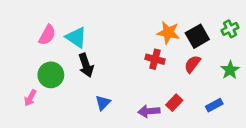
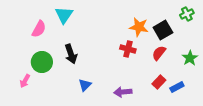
green cross: (230, 29) -> (187, 14), moved
cyan triangle: (76, 37) -> (64, 15), moved, turned 30
red rectangle: (174, 103) -> (159, 82), moved

